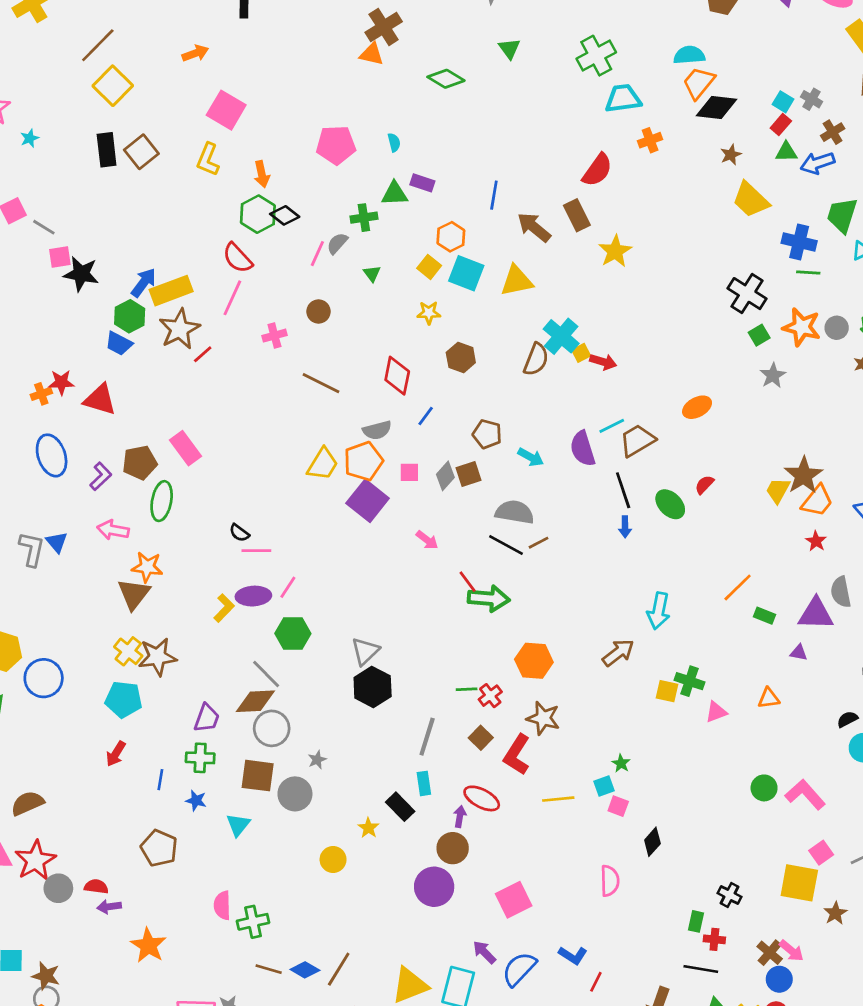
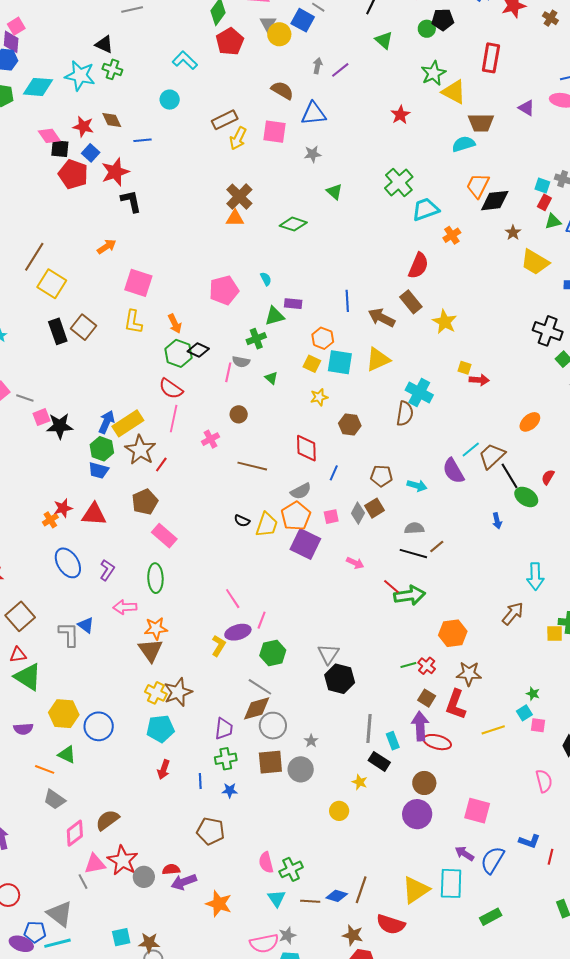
cyan semicircle: (689, 55) -> (464, 144), moved
gray semicircle: (337, 243) -> (241, 362), turned -108
yellow square: (581, 353) -> (465, 368), moved, turned -32
red arrow: (603, 362) -> (479, 380), moved
brown pentagon: (140, 463) -> (145, 502), moved
black line: (623, 490) -> (509, 476), moved
gray semicircle: (515, 512) -> (414, 528), size x0.7
black semicircle: (239, 533) -> (242, 521), moved
pink line: (256, 551) -> (233, 599), turned 70
gray line: (427, 737) -> (369, 728), moved
purple arrow: (460, 817) -> (420, 726), moved, size x1.8
cyan triangle: (238, 825) -> (277, 898), moved
pink square: (514, 900) -> (477, 811), turned -36
purple arrow: (109, 907) -> (184, 882), size x1.4

